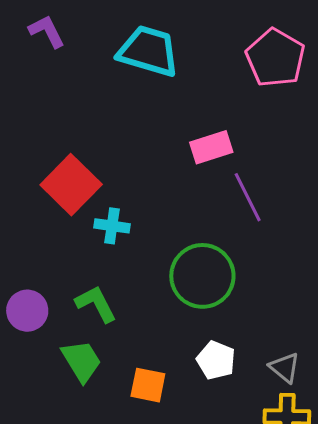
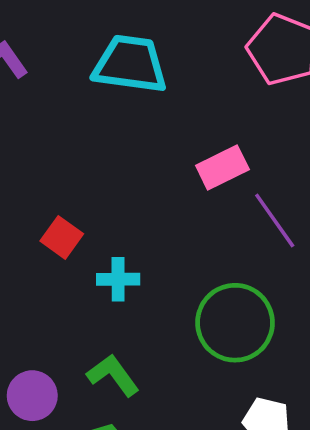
red square: (71, 185) -> (62, 237), size x0.6

